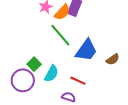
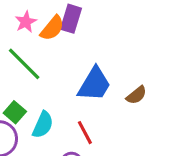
green line: (60, 35) -> (24, 64), moved
red line: (78, 81) -> (85, 133), turned 42

